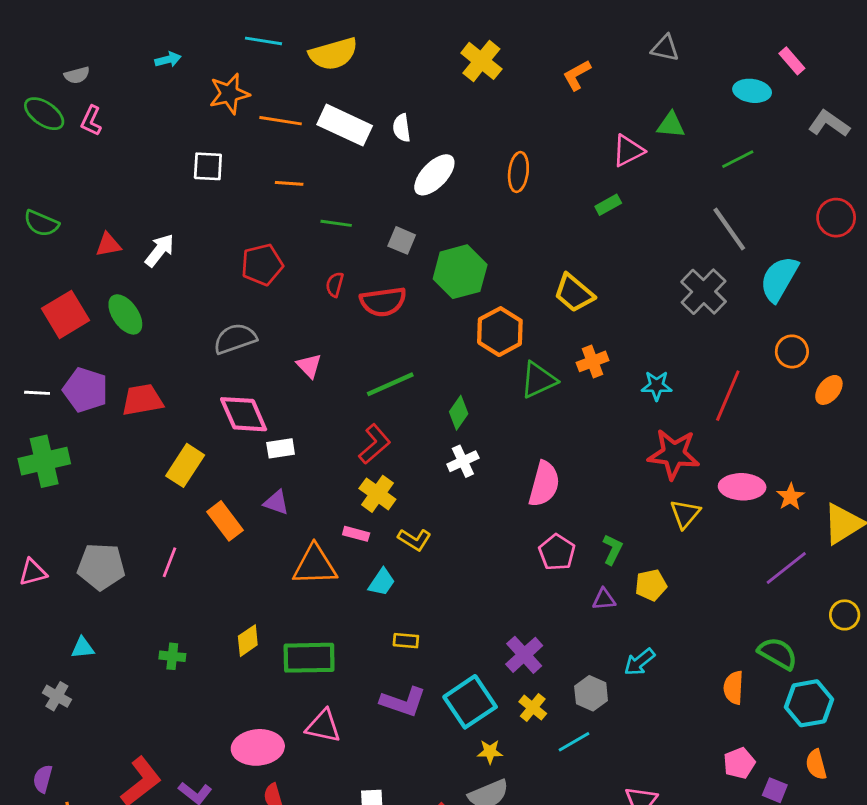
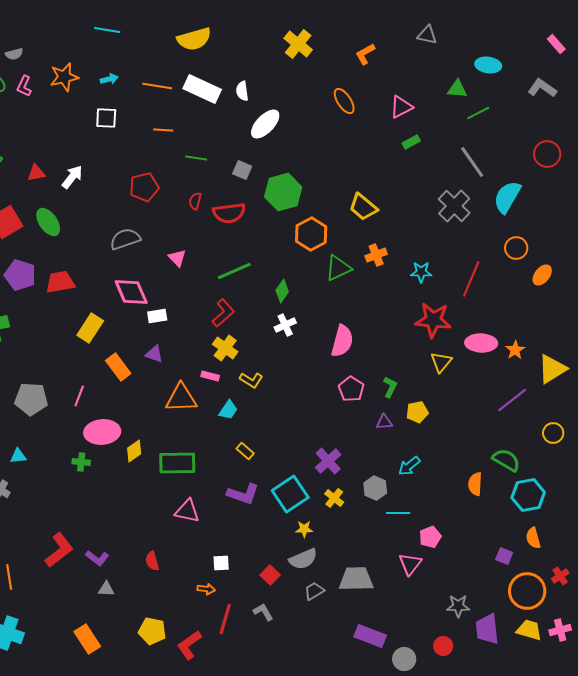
cyan line: (263, 41) -> (107, 30), moved
cyan arrow: (168, 60) -> (109, 79), moved
pink rectangle: (792, 61) -> (556, 44), moved
orange star: (229, 94) -> (64, 77), moved
green triangle: (671, 125) -> (457, 89), moved
orange ellipse: (518, 172) -> (344, 101), moved, turned -40
green rectangle: (608, 205) -> (411, 142), moved
yellow rectangle: (406, 641) -> (245, 451), turned 36
cyan line: (574, 742) -> (398, 513), moved, turned 30
pink ellipse: (258, 747) -> (102, 432), moved
pink pentagon: (739, 763) -> (430, 537), moved

